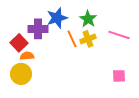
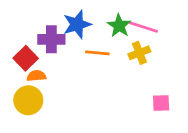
pink line: (119, 35) -> (143, 27), moved
orange line: (72, 39) -> (97, 53), turned -60
yellow cross: (88, 39) -> (139, 53), moved

